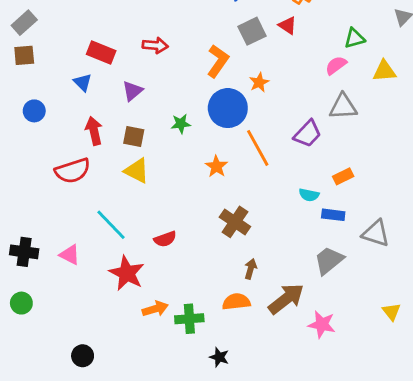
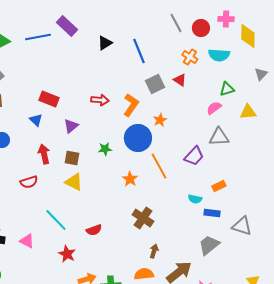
red arrow: (155, 45) -> (100, 100), moved
red semicircle: (73, 171) -> (29, 182), size x0.7
red star: (127, 273) -> (67, 254), size x0.7

